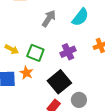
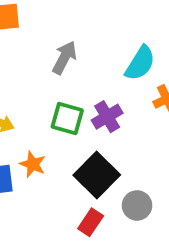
cyan semicircle: (80, 17) -> (140, 63), moved
green square: (35, 53) -> (67, 118), moved

